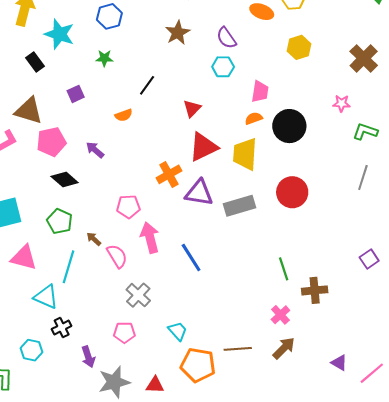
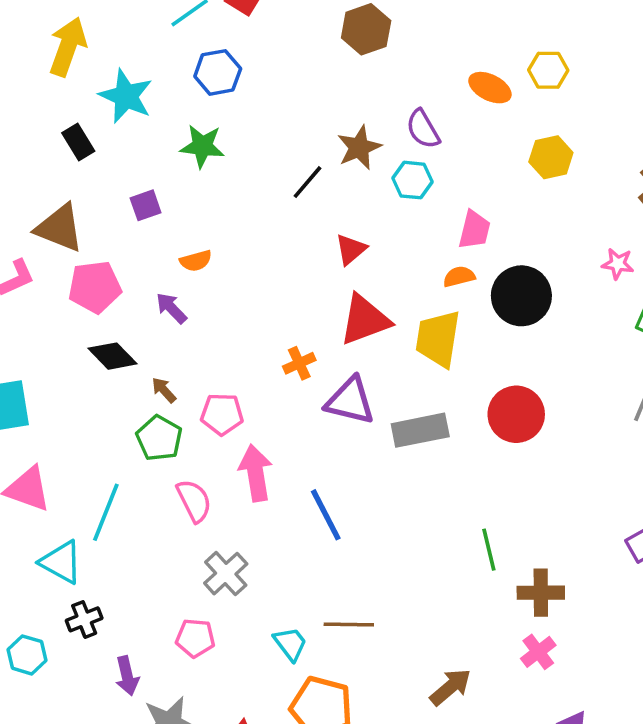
brown star: (178, 33) -> (359, 148), moved
green star: (104, 58) -> (202, 146), size x1.4
black line: (147, 85) -> (308, 182), moved
orange semicircle: (124, 115) -> (196, 261), moved
orange cross: (169, 174) -> (299, 363), size x0.7
green pentagon: (60, 221) -> (159, 438), moved
brown arrow: (94, 239) -> (164, 390), moved
pink cross: (280, 315) -> (538, 652), moved
brown arrow: (284, 348) -> (450, 687), moved
brown line: (238, 349) -> (349, 624), moved

